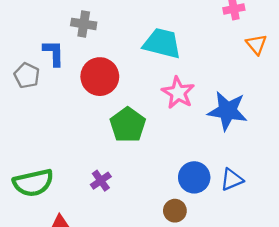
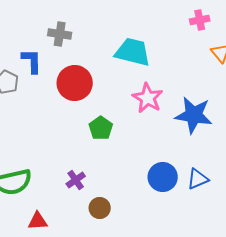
green pentagon: (128, 125) -> (101, 128), size x0.7
brown circle: (175, 211) -> (100, 208), moved

